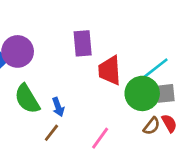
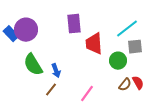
cyan line: (154, 69) -> (127, 29), moved
green circle: (142, 93) -> (118, 61), size x0.7
gray square: (165, 93) -> (135, 47), moved

